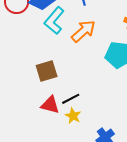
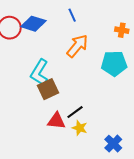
cyan L-shape: (54, 21) -> (39, 72), moved

